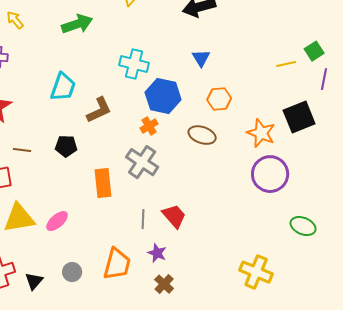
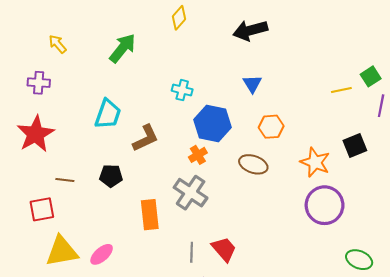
green arrow: (77, 24) -> (122, 48), turned -32
cyan cross: (134, 64) -> (182, 90), size x0.7
black square: (299, 117) -> (355, 146), size x0.7

